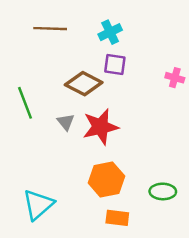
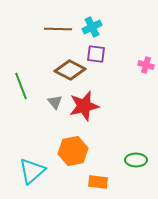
brown line: (50, 29) -> (58, 29), moved
orange hexagon: (106, 180) -> (73, 151), moved

